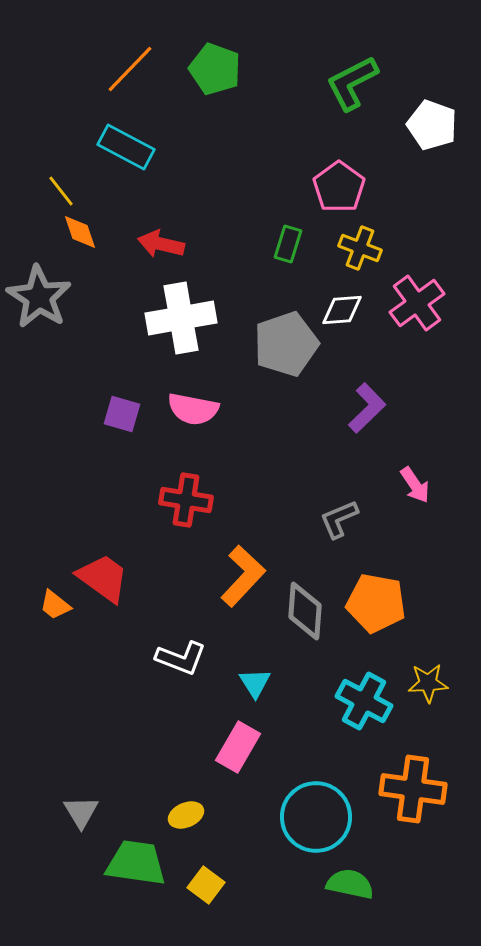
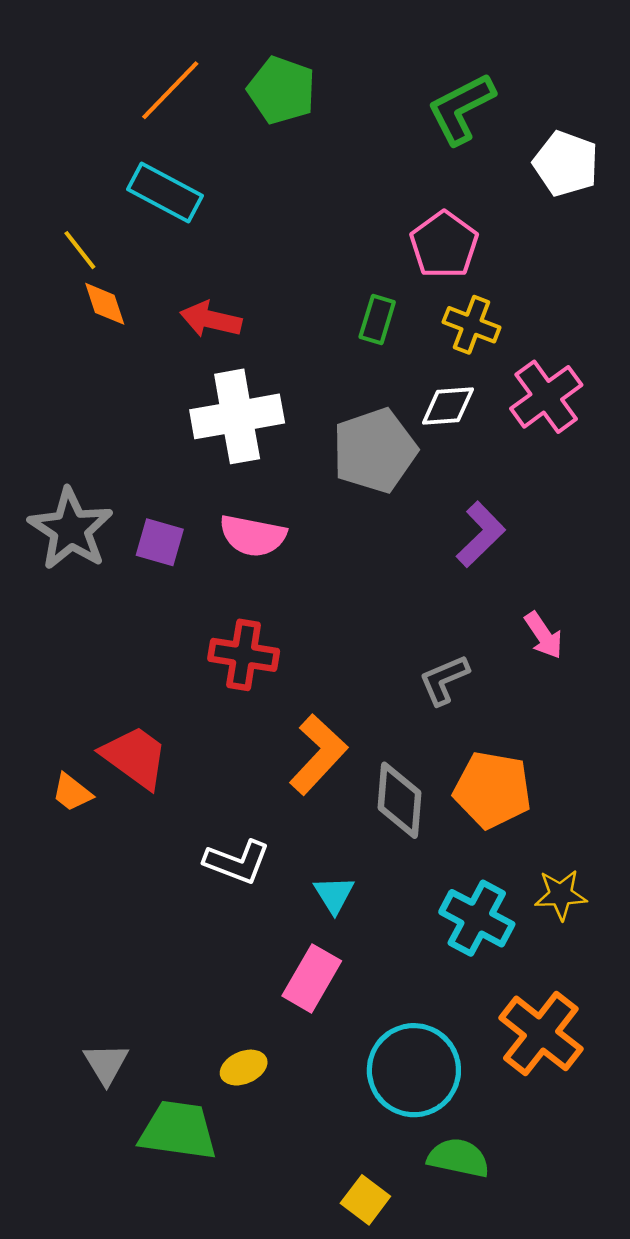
gray star: (39, 297) -> (71, 529), moved
orange cross: (413, 789) -> (541, 1033), turned 30
yellow square: (206, 885) -> (365, 1200), moved

